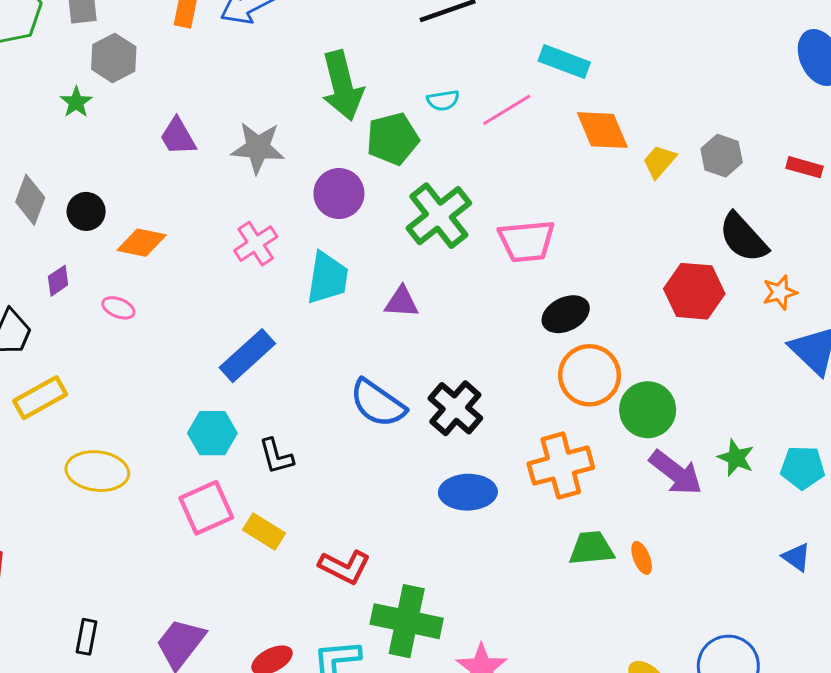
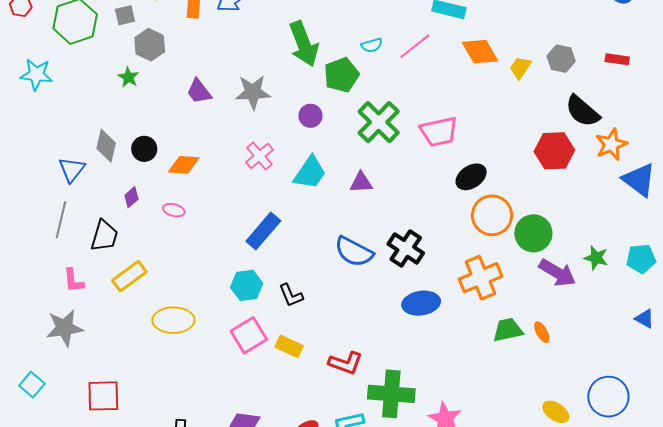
purple circle: (339, 193) -> (310, 116), size x0.7
cyan trapezoid: (327, 278) -> (310, 173), turned 33
orange star: (780, 292) -> (611, 144), size x1.4

